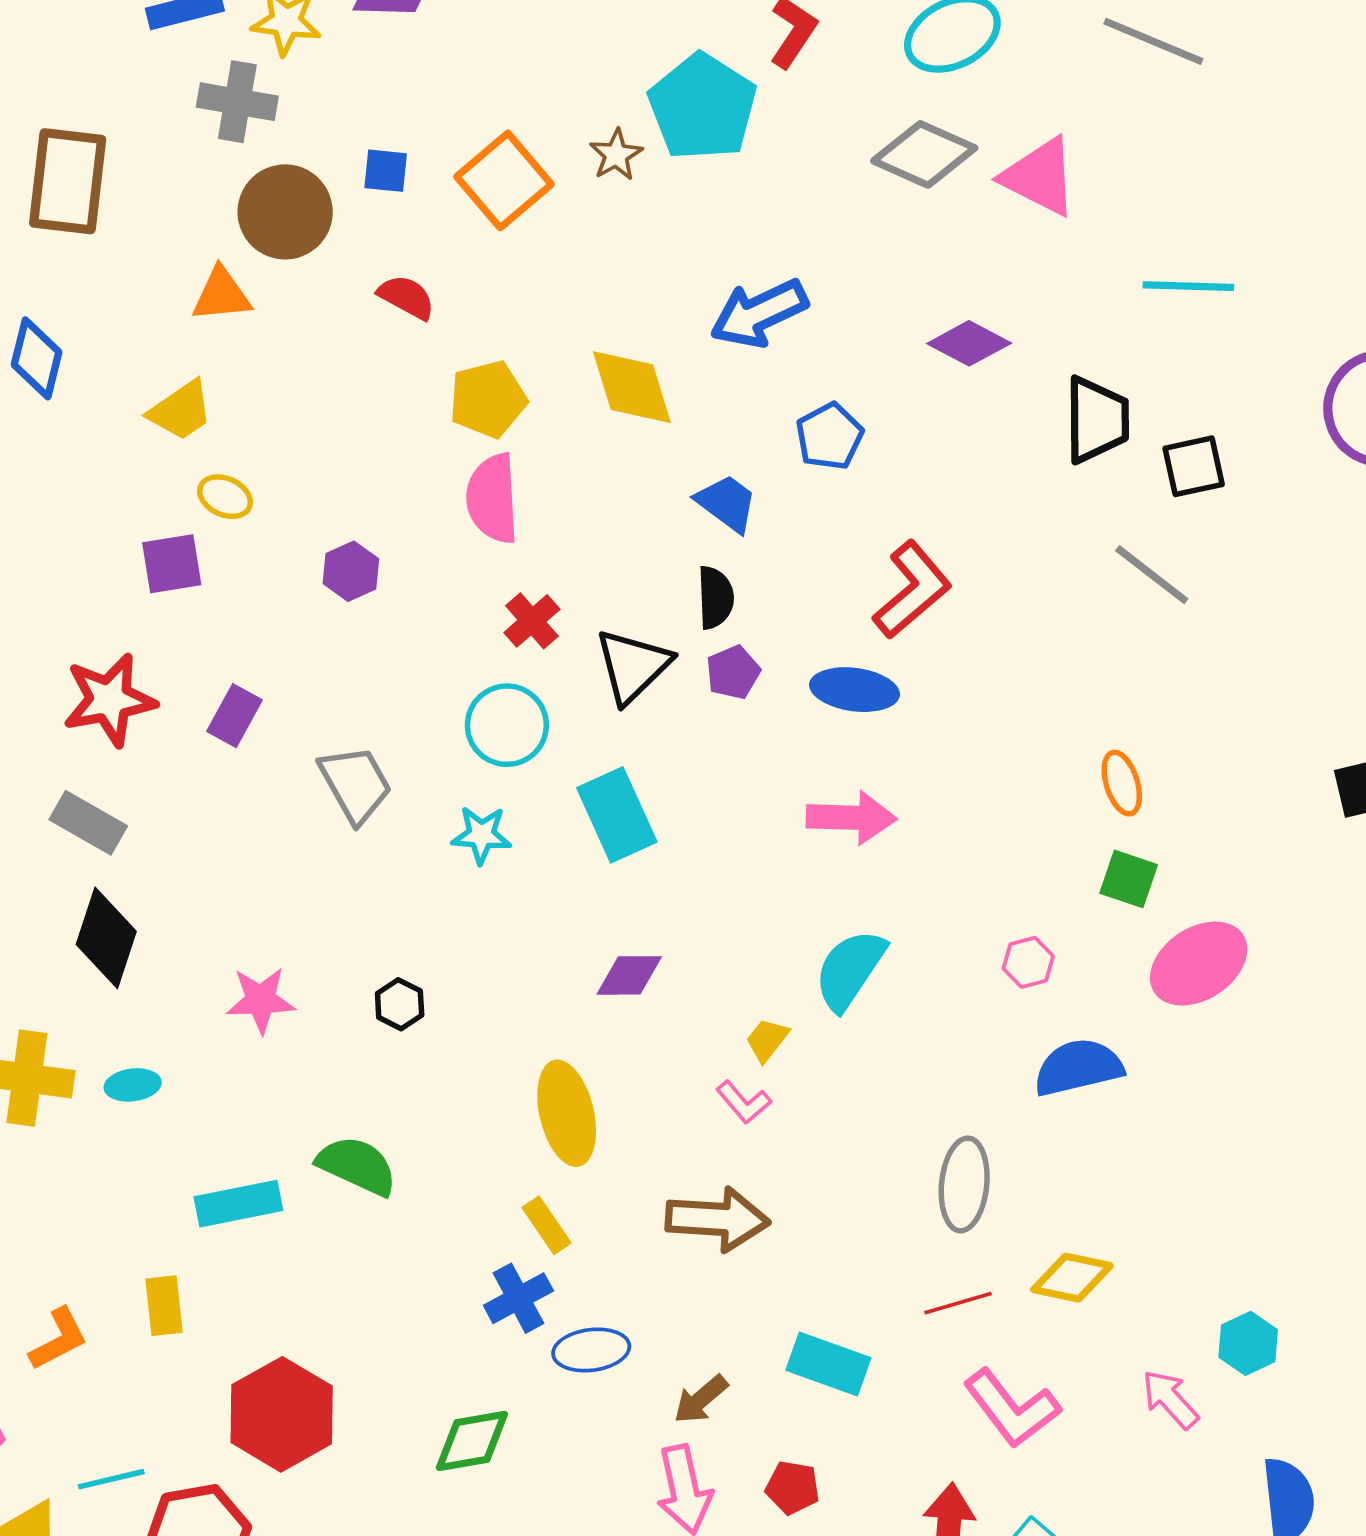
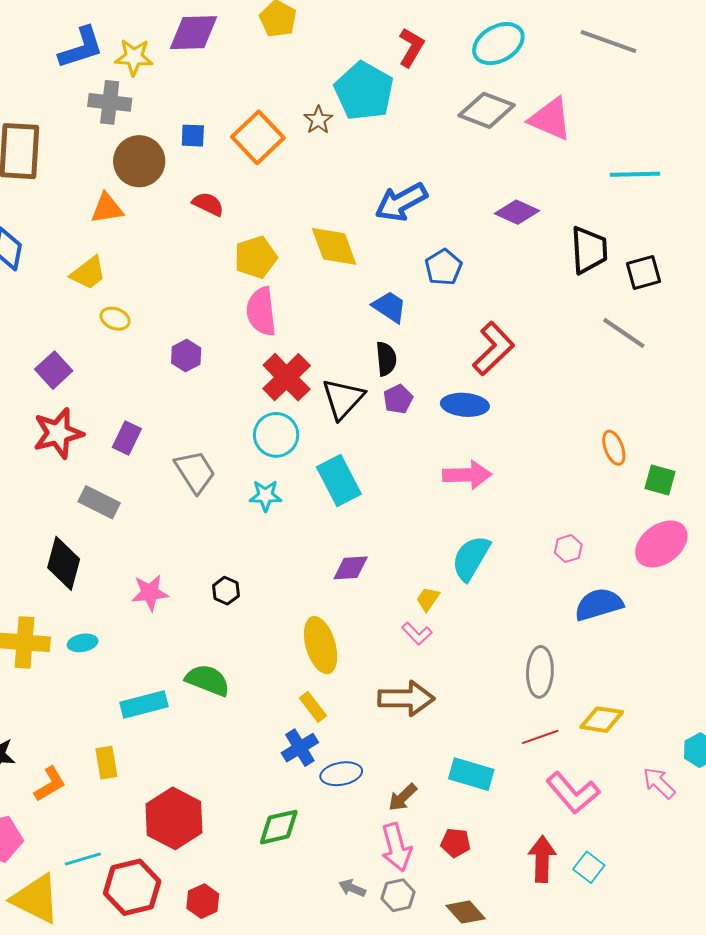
purple square: (172, 564) -> (54, 370), moved, turned -30
red cross: (532, 621) -> (287, 377), size x1.6
gray rectangle: (88, 823) -> (99, 502), moved
green square: (1129, 879) -> (660, 480), moved

